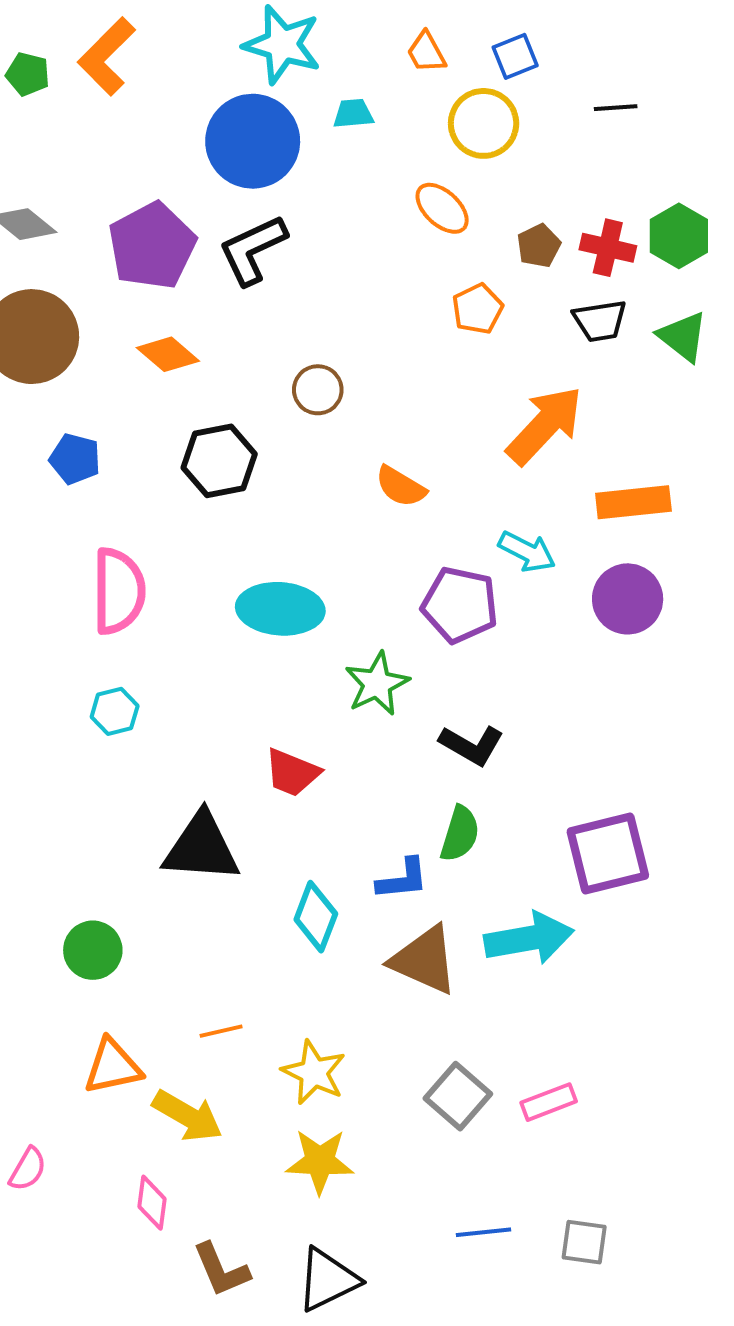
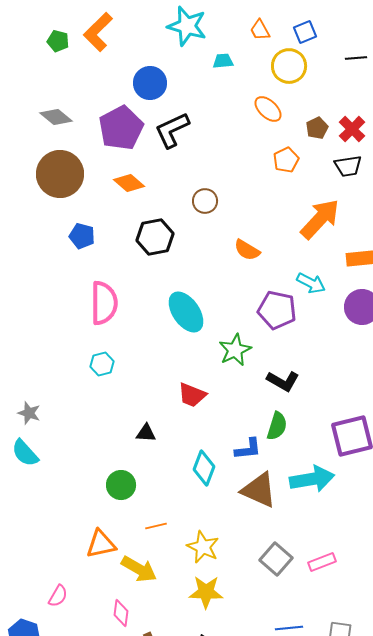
blue circle: (253, 141) -> (150, 83), moved, size x0.7
red cross: (608, 248) -> (352, 129), turned 32
cyan ellipse: (280, 609) -> (186, 312), turned 51
black triangle: (201, 848) -> (146, 433), size x0.5
green circle: (93, 950) -> (121, 485), moved

